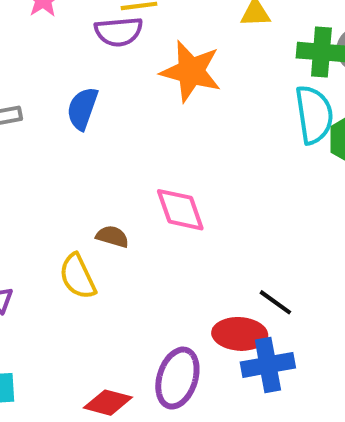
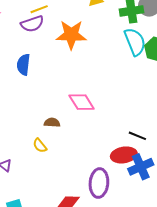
yellow semicircle: (78, 276) -> (40, 146), size x0.7

